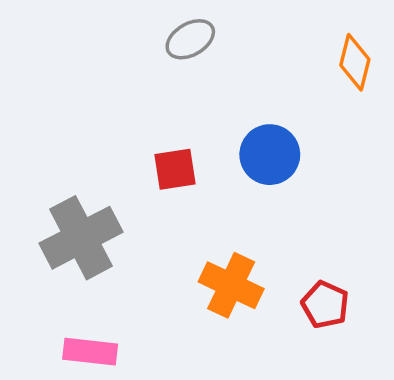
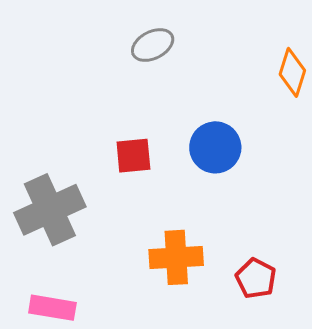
orange cross: (231, 285) -> (176, 257), turned -32

